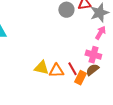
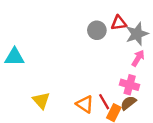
yellow triangle: (41, 68) -> (41, 101), moved, turned 35
orange triangle: (56, 71) -> (85, 104), turned 35

